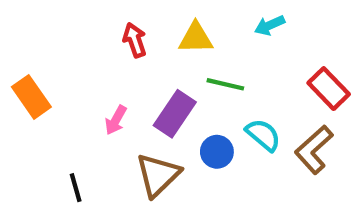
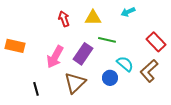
orange rectangle: (31, 97) -> (15, 46), turned -42
pink arrow: (116, 120) -> (55, 57), size x1.6
blue circle: (217, 152) -> (110, 78), moved

